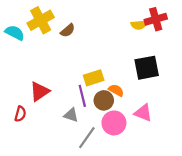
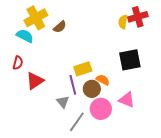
yellow semicircle: (139, 25) -> (123, 22), turned 104
cyan semicircle: (15, 33) -> (25, 36), moved
red semicircle: (20, 114) -> (18, 63), moved
gray triangle: (71, 115) -> (63, 102), turned 32

